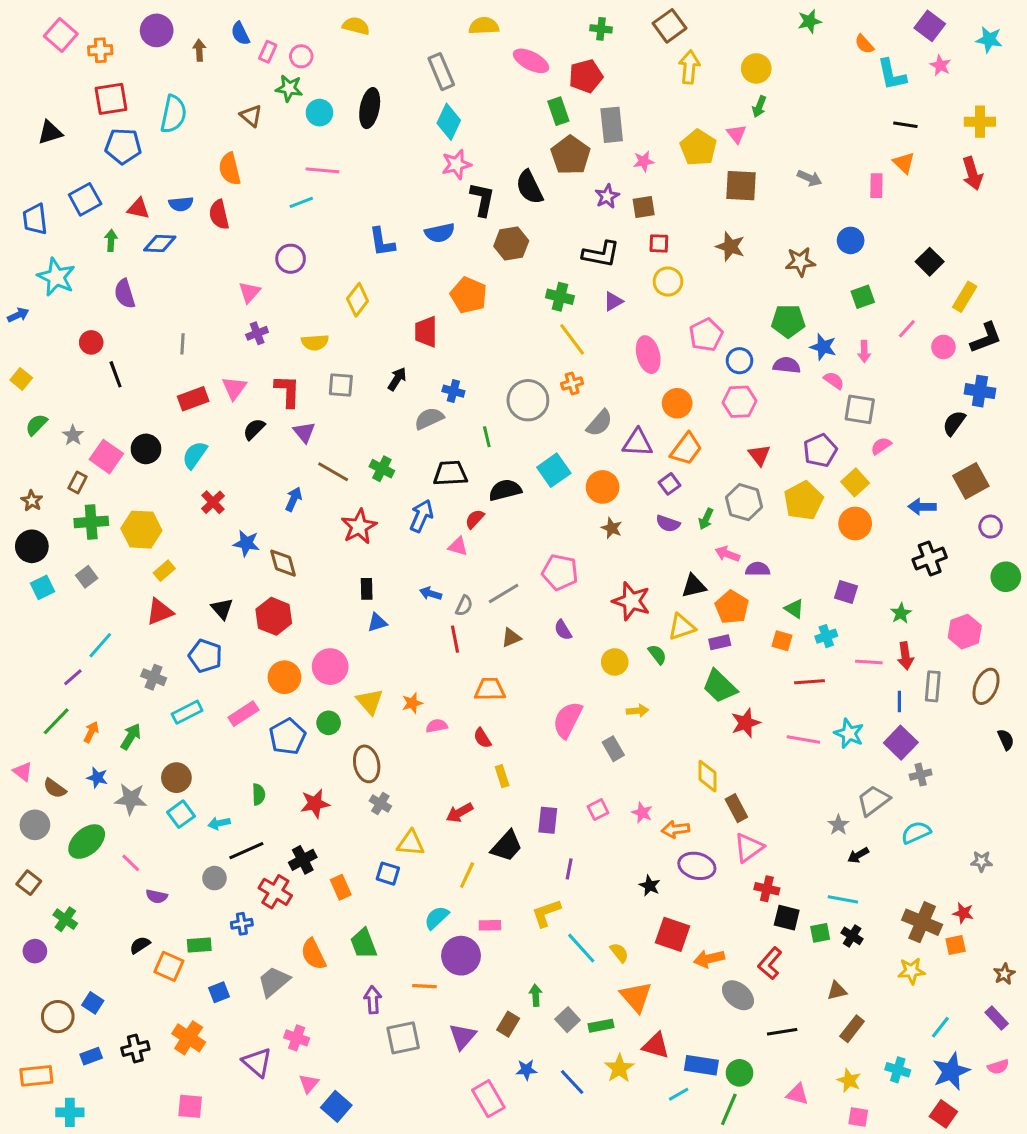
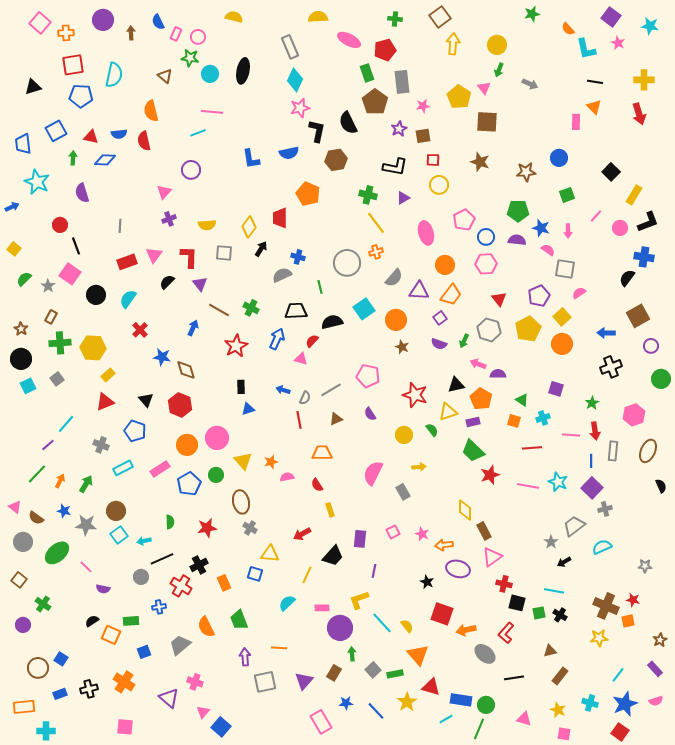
gray arrow: (809, 178) -> (530, 84), moved
yellow diamond: (358, 300) -> (249, 227), moved
pink square: (106, 457) -> (70, 274), moved
purple circle: (461, 956) -> (340, 628), moved

